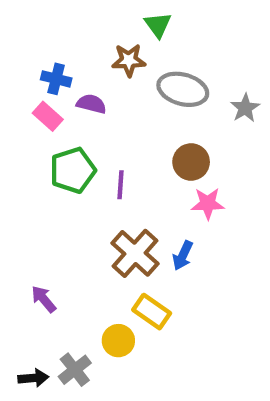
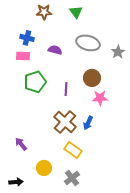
brown star: (129, 60) -> (44, 12), moved
purple semicircle: (91, 104) -> (55, 50), moved
pink rectangle: (48, 116) -> (23, 56), turned -40
purple line: (120, 185) -> (66, 89), moved
yellow circle: (118, 341) -> (44, 168), moved
gray cross: (75, 370) -> (72, 178), moved

